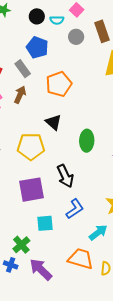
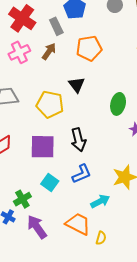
green ellipse: (87, 141) -> (118, 104), moved
cyan square: (45, 223) -> (50, 182), turned 30

